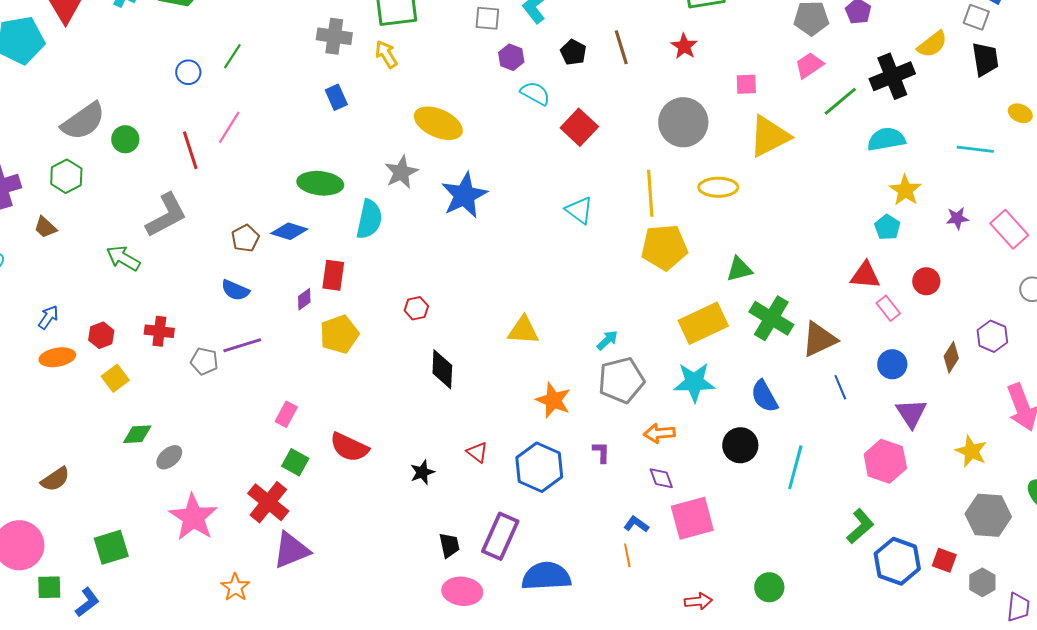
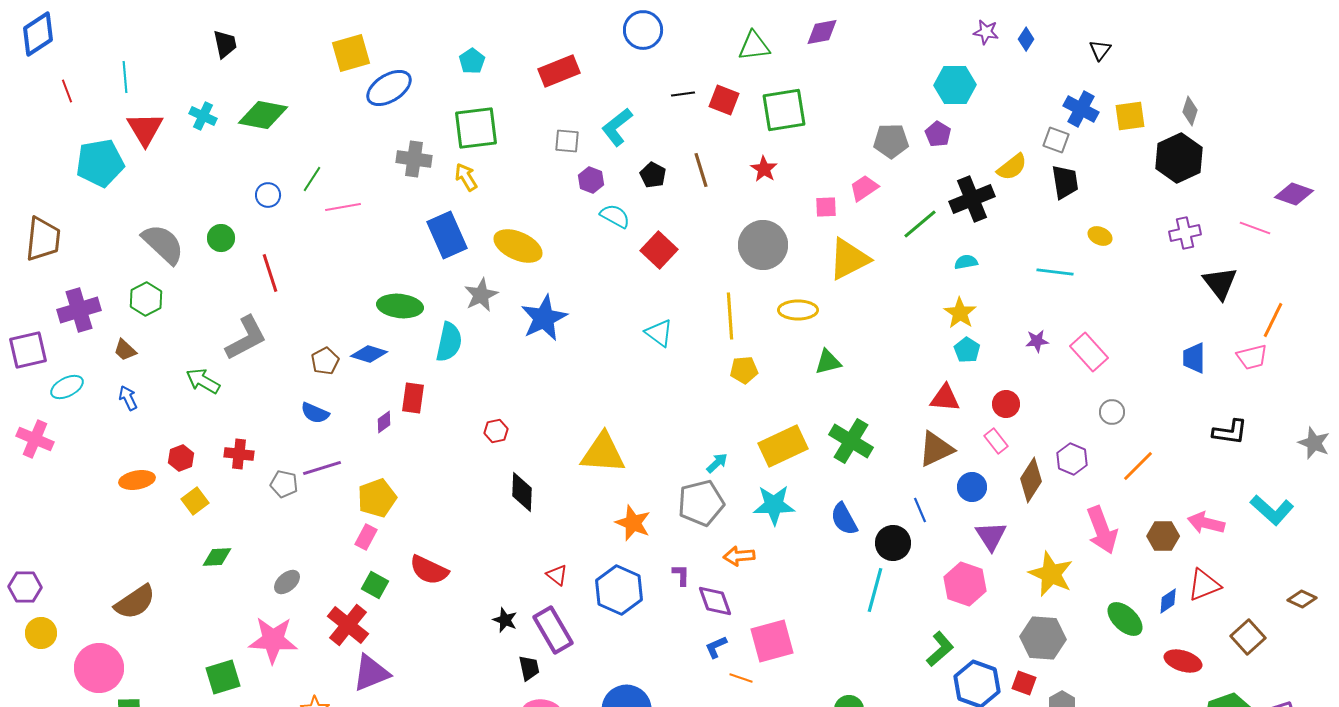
pink trapezoid: (809, 65) -> (864, 188), moved
blue rectangle: (336, 97) -> (447, 235), moved, size x1.8
gray semicircle: (83, 121) -> (163, 244), turned -102
pink line: (229, 127) -> (343, 207), moved, turned 48
green circle: (125, 139) -> (221, 238), moved
cyan semicircle: (886, 139) -> (966, 262), size x0.6
yellow star: (905, 190) -> (960, 313), moved
yellow pentagon: (664, 247) -> (744, 370), size x0.6
green triangle: (739, 269) -> (828, 362), moved
pink rectangle: (888, 308) -> (996, 441), moved
blue arrow: (48, 317) -> (128, 398), moved, turned -60
yellow triangle: (523, 330) -> (603, 453), size x1.4
yellow pentagon: (339, 334) -> (377, 498), moved
brown triangle: (819, 339) -> (936, 449), moved
cyan arrow: (607, 340) -> (717, 463), moved
brown diamond: (951, 357) -> (1031, 480), size x1.4
black circle: (740, 445) -> (893, 543), moved
yellow star: (971, 451) -> (1051, 574), size x1.4
gray ellipse: (169, 457) -> (287, 582), moved
black star: (422, 472) -> (505, 620), moved, turned -30
purple diamond: (661, 478) -> (715, 601), moved, size x1.4
brown semicircle: (55, 479) -> (135, 602), size x1.4
gray hexagon: (988, 515) -> (1043, 638), moved
pink star: (193, 517) -> (273, 640), turned -30
blue L-shape: (636, 524) -> (716, 647), turned -60
purple rectangle: (500, 536) -> (553, 630), moved, turned -54
green square: (111, 547) -> (223, 677), moved
orange line: (627, 555) -> (741, 678), moved, turned -60

